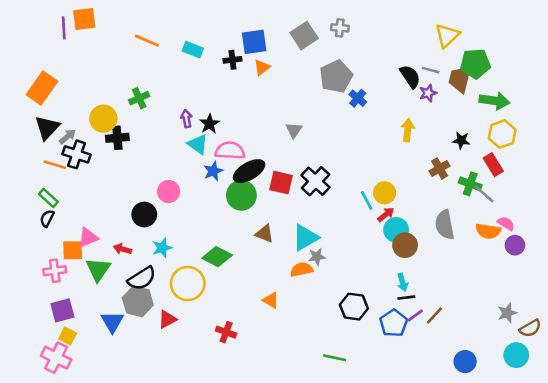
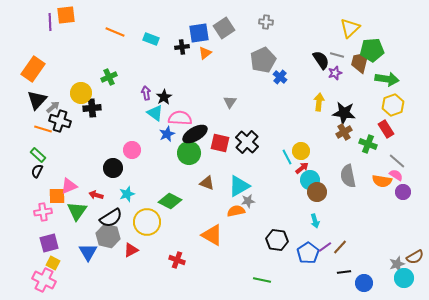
gray square: (304, 36) -> (224, 28), moved
black star: (461, 140) -> (344, 113), moved, size x1.6
gray line: (484, 194) -> (397, 161), moved
black line: (406, 298) -> (344, 272), moved
orange triangle: (271, 300) -> (212, 235), size x1.6
gray star: (507, 313) -> (397, 264), moved

